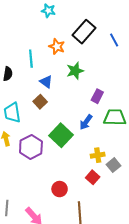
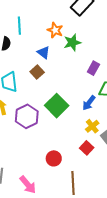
orange star: (57, 47) -> (55, 30), moved
cyan line: (31, 59) -> (19, 26), moved
blue arrow: (86, 122) -> (89, 103), moved
yellow cross: (98, 155) -> (92, 126), turned -32

